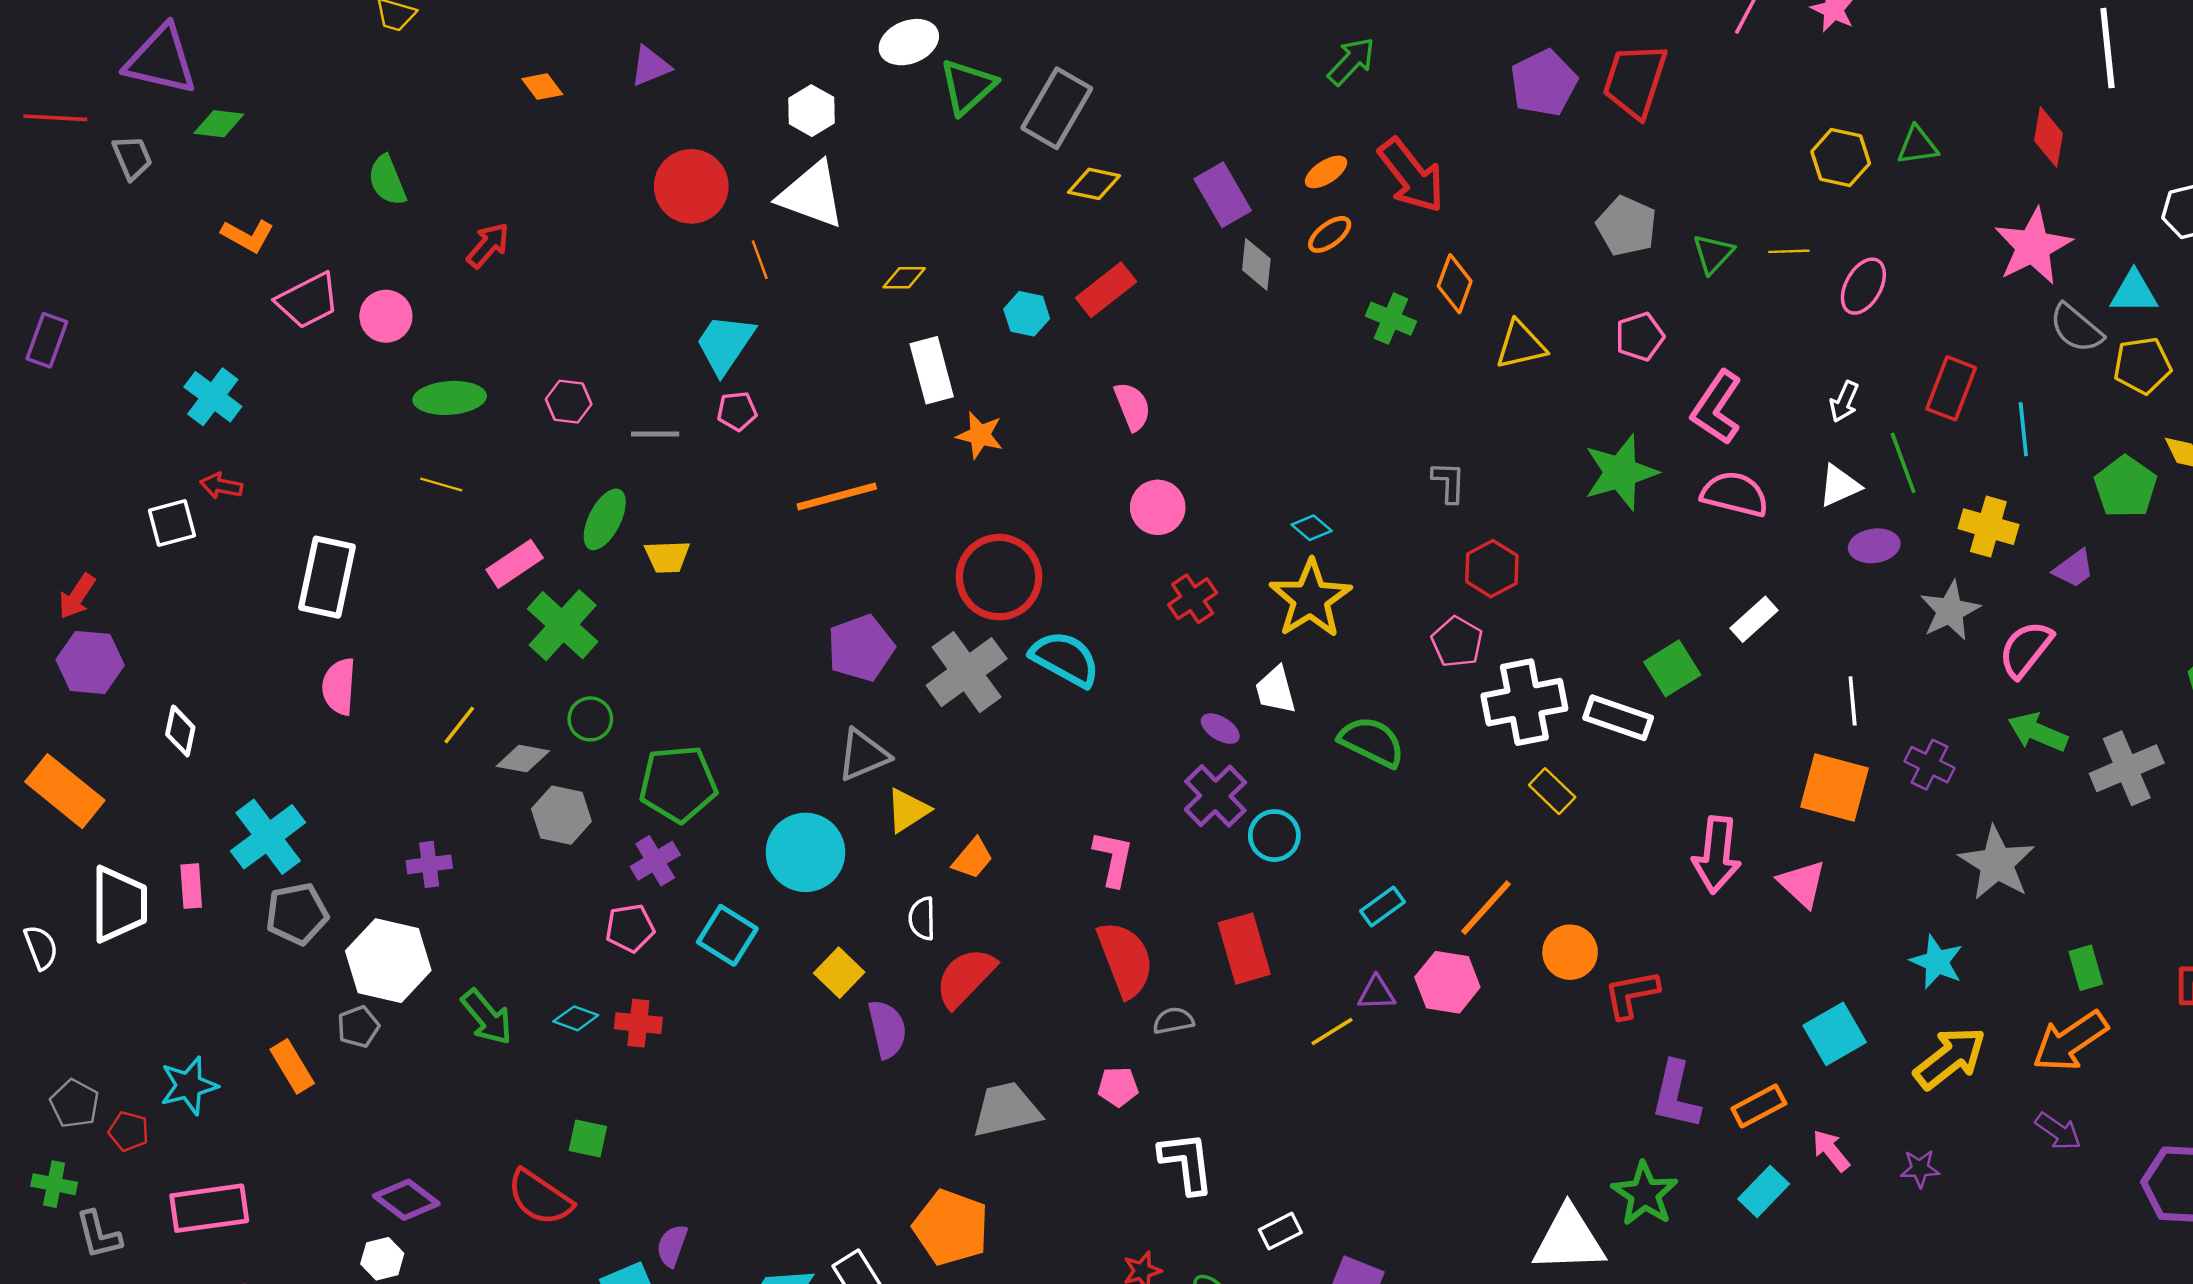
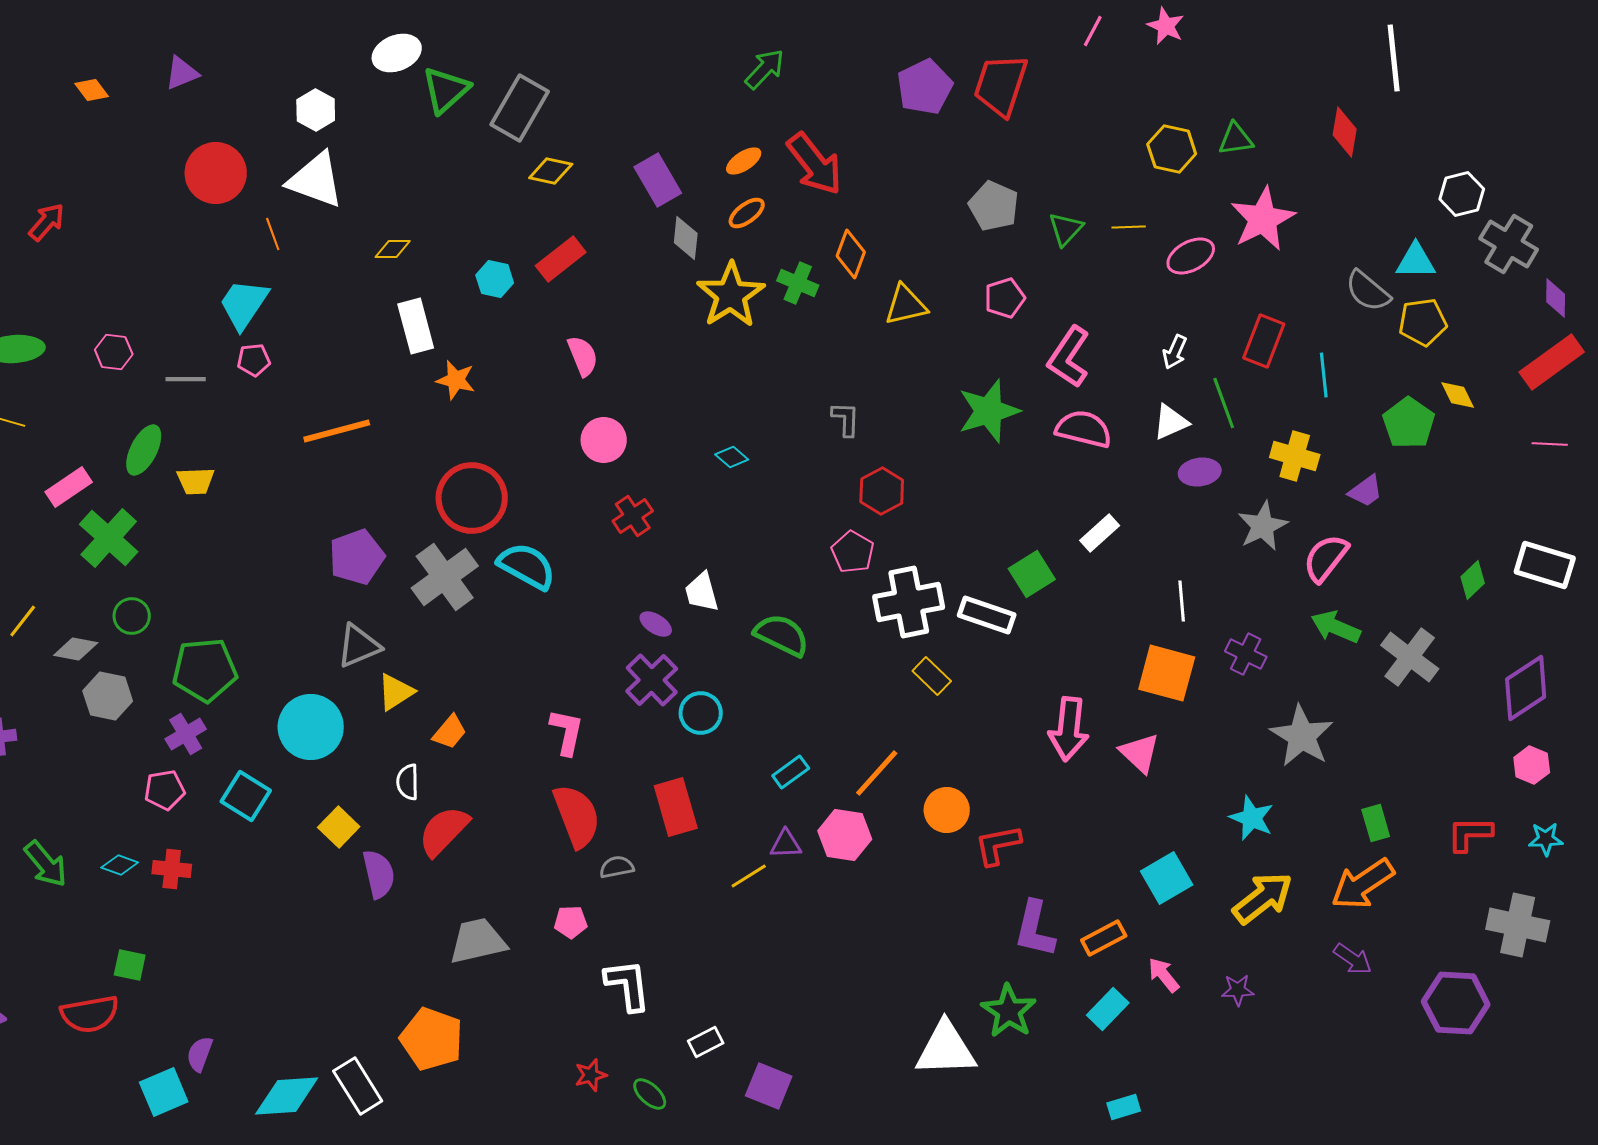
pink star: (2033, 246) -> (1263, 219), moved
pink ellipse: (1863, 286) -> (1191, 256), turned 33
yellow star: (1310, 599) -> (731, 295), moved
gray cross: (2127, 768) -> (1410, 657), turned -30
red semicircle: (540, 1197) -> (90, 1014), turned -44

